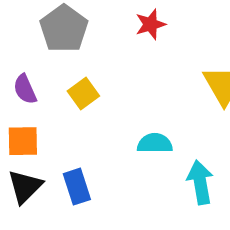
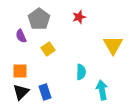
purple semicircle: (25, 89) -> (21, 36), moved
cyan semicircle: (155, 143) -> (81, 72), turned 91

